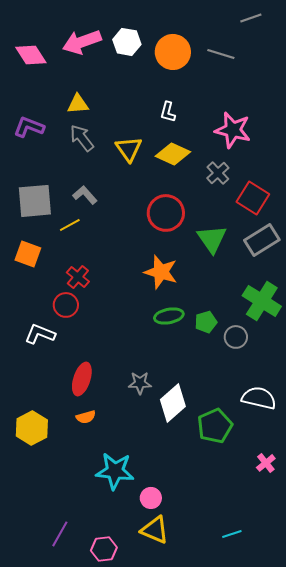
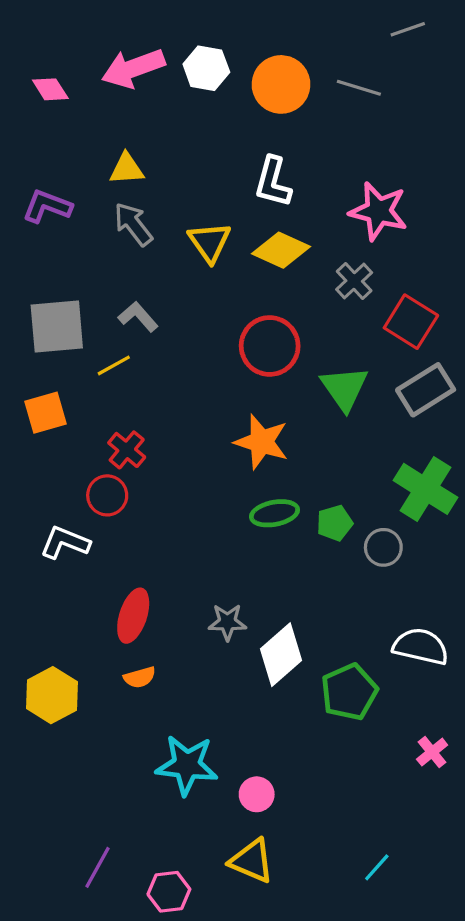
pink diamond: (31, 55) -> (50, 89), size x0.7
white L-shape: (168, 112) -> (273, 182), size x1.5
orange square: (28, 254) -> (45, 413), turned -36
pink circle: (151, 498) -> (257, 794), moved
cyan line: (232, 534) -> (377, 867), turned -30

